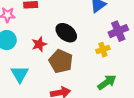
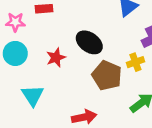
brown pentagon: (61, 61) -> (107, 76), moved

